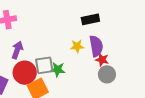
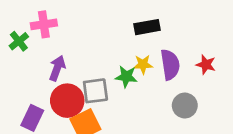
black rectangle: (90, 19) -> (147, 27), moved
red star: (102, 60) -> (206, 65), moved
green star: (58, 70) -> (126, 77), moved

